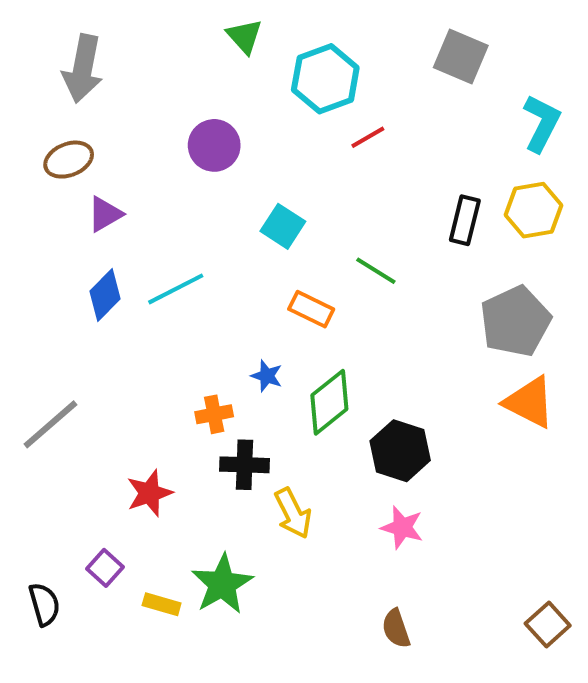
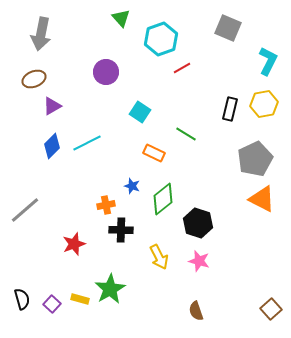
yellow arrow: (293, 513) -> (159, 257), moved
purple square: (105, 568) -> (52, 304), moved

